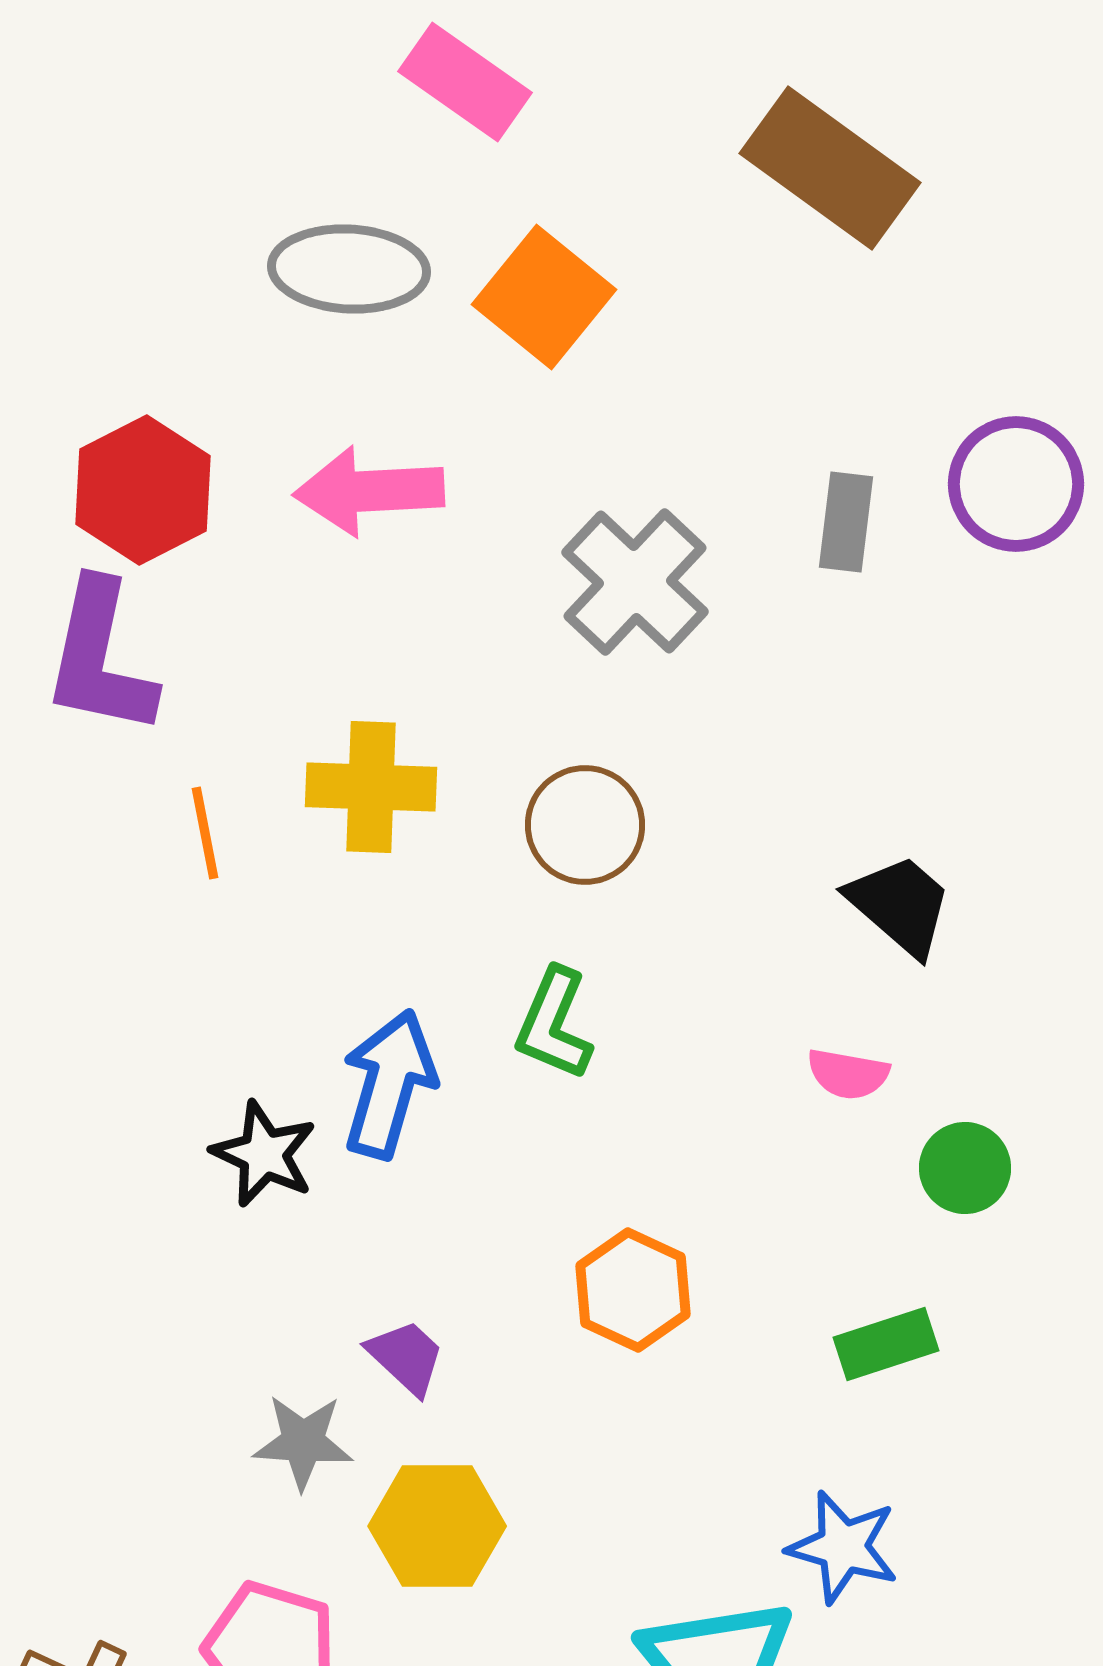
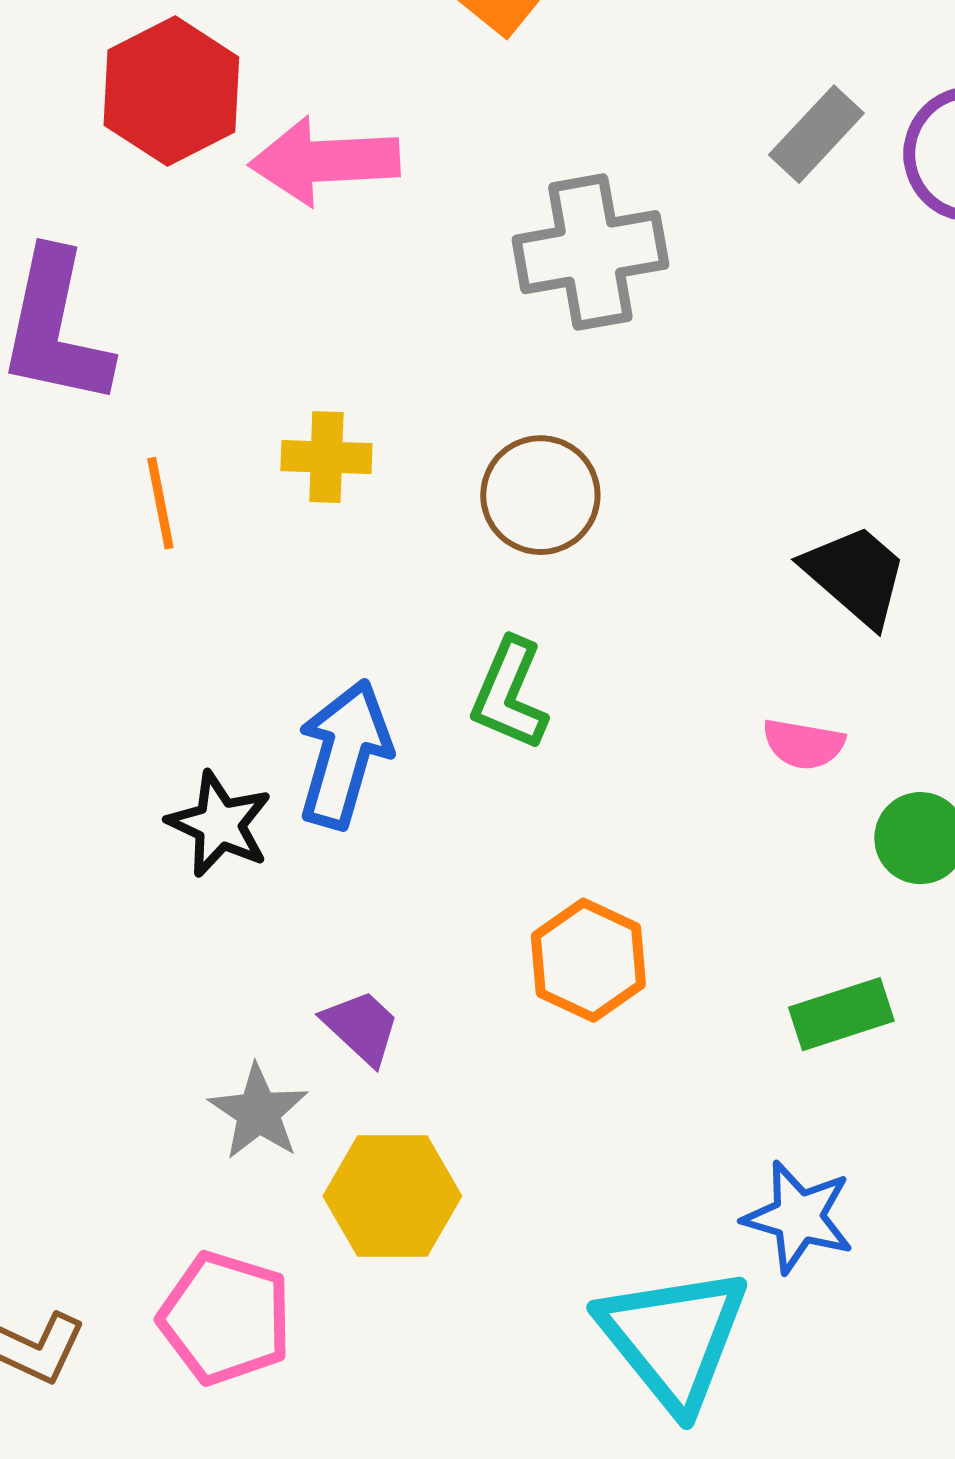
red hexagon: (143, 490) -> (171, 91), moved
gray rectangle: (846, 522) -> (816, 134), moved, turned 36
gray cross: (635, 582) -> (590, 252), turned 37
yellow cross: (371, 787) -> (326, 457), size x0.7
gray star: (303, 1442) -> (258, 1112), turned 30

